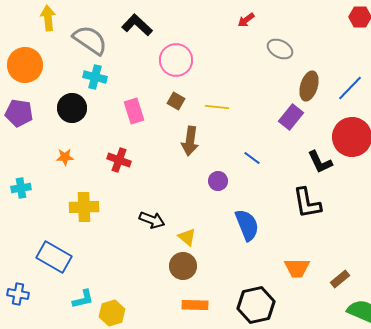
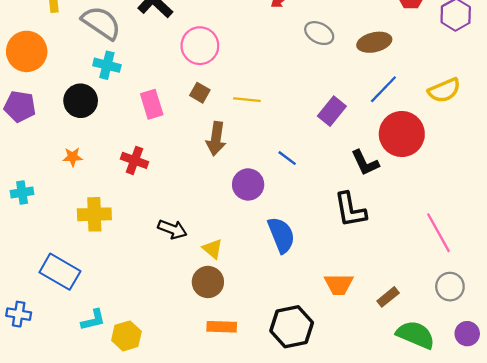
brown ellipse: (309, 86) -> (374, 42), moved, turned 60
blue line: (350, 88) -> (383, 89), moved
purple circle: (218, 181) -> (248, 184), size x1.4

